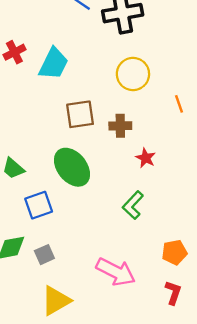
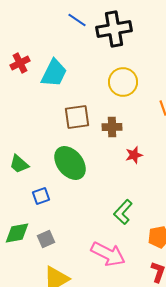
red star: (146, 158) -> (134, 155), turned 30
blue square: (39, 205) -> (41, 196), size x0.7
green L-shape: (133, 205) -> (123, 212), moved

